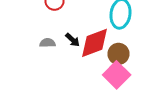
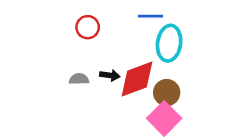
black arrow: (72, 40) -> (110, 75), turned -35

